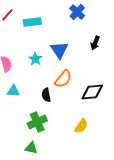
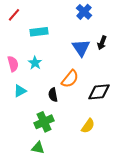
cyan rectangle: (32, 22) -> (39, 32), moved
blue triangle: (59, 50) -> (81, 48), moved
cyan star: (35, 59) -> (35, 63), moved
cyan triangle: (13, 91) -> (20, 91), turned -32

